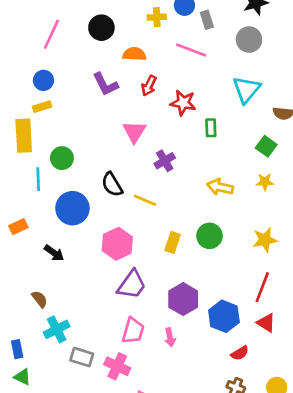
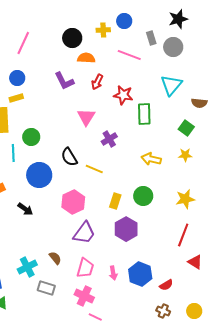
gray rectangle: (207, 20) -> (151, 38), moved
black circle: (101, 28) -> (72, 38), moved
green rectangle: (211, 128) -> (144, 114), size x1.5
brown semicircle: (40, 299) -> (55, 258), moved
purple hexagon: (183, 299) -> (126, 229), moved
blue hexagon: (224, 316) -> (140, 274), moved
red triangle: (266, 323) -> (195, 262), moved
pink cross: (117, 366) -> (84, 296), moved

